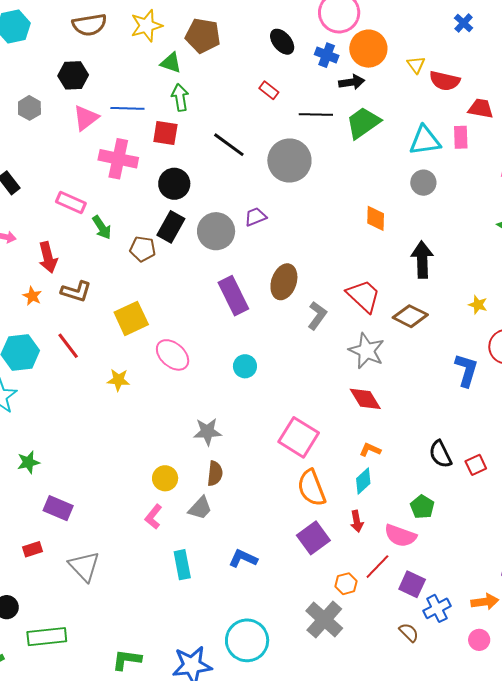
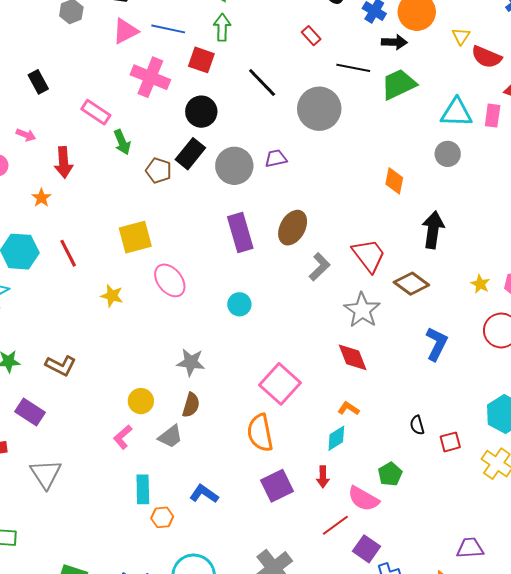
brown L-shape: (76, 291) -> (61, 366), moved
blue L-shape: (466, 370) -> (437, 344), moved
black semicircle: (440, 454) -> (417, 425), size x0.7
orange semicircle: (311, 488) -> (260, 433), moved
orange hexagon: (346, 584) -> (162, 517), moved

